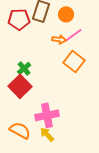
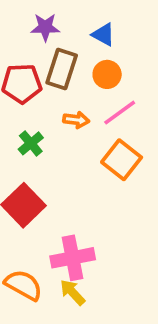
orange arrow: (59, 39) -> (76, 120), moved
green cross: (24, 68) -> (31, 143), moved

